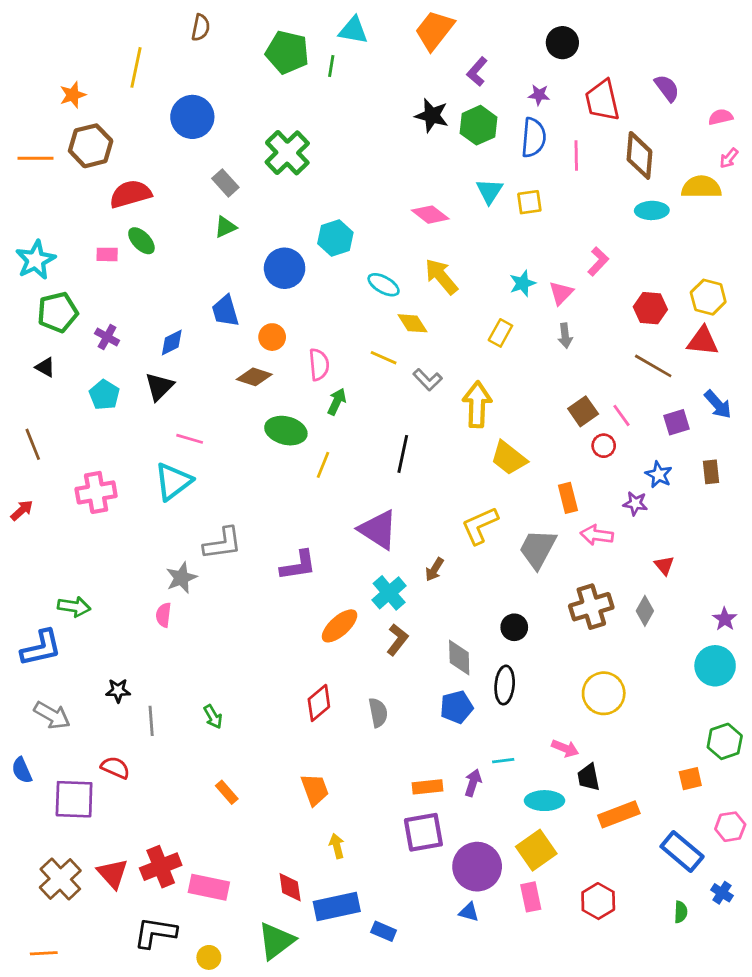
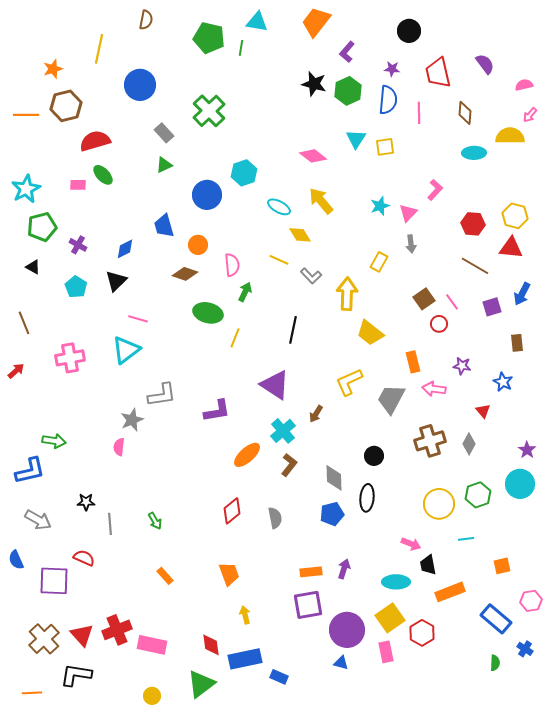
brown diamond: (639, 155) -> (465, 113), size x0.7
yellow rectangle: (500, 333) -> (379, 262), moved
blue arrow: (718, 404) -> (522, 294), turned 70
blue star: (659, 475) -> (503, 382), moved
green hexagon: (725, 741) -> (478, 495), moved
cyan line: (503, 761) -> (466, 539), moved
red hexagon: (598, 901) -> (422, 633), moved
black L-shape: (155, 933) -> (76, 675), moved

